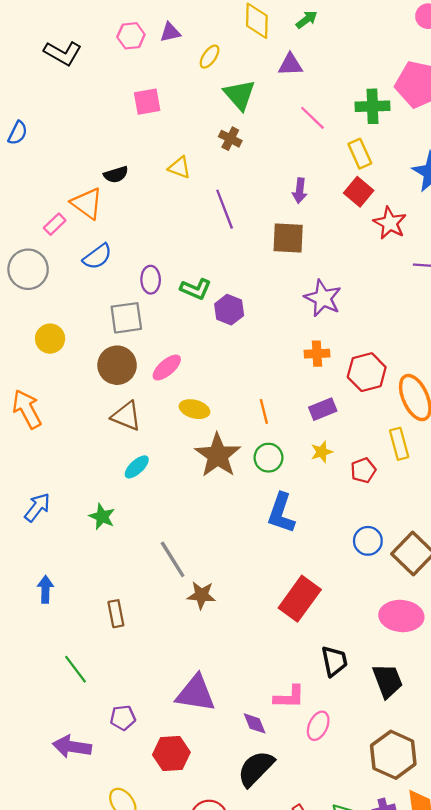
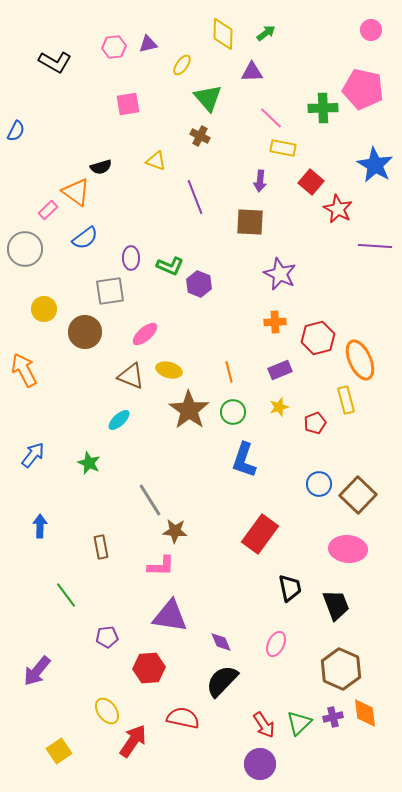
yellow rectangle: (360, 154) -> (283, 148), moved, turned -55
brown circle: (117, 365) -> (85, 332), moved
brown triangle: (126, 416) -> (131, 376), moved
pink L-shape: (289, 697) -> (161, 566), moved
purple arrow: (72, 747) -> (37, 671), moved, turned -60

